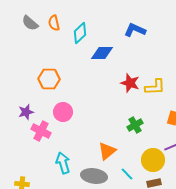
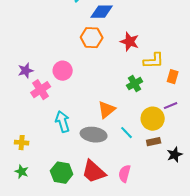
orange hexagon: (49, 79) -> (92, 38), moved
yellow L-shape: (155, 87) -> (154, 61), moved
pink cross: (41, 131) -> (41, 90), turned 30

